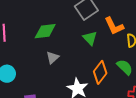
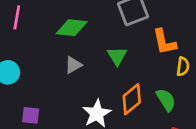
green triangle: (90, 38) -> (117, 56), moved

